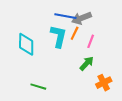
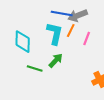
green arrow: (87, 63) -> (56, 61), moved
green line: (38, 87) -> (35, 69), moved

